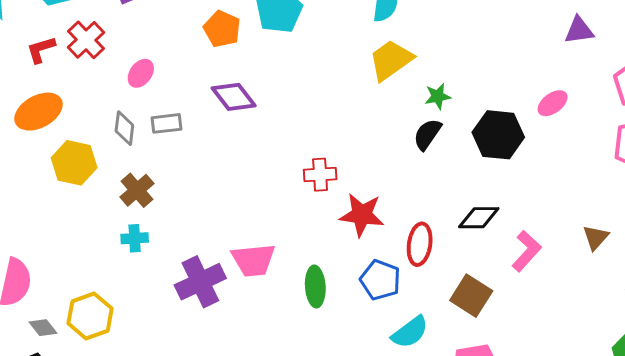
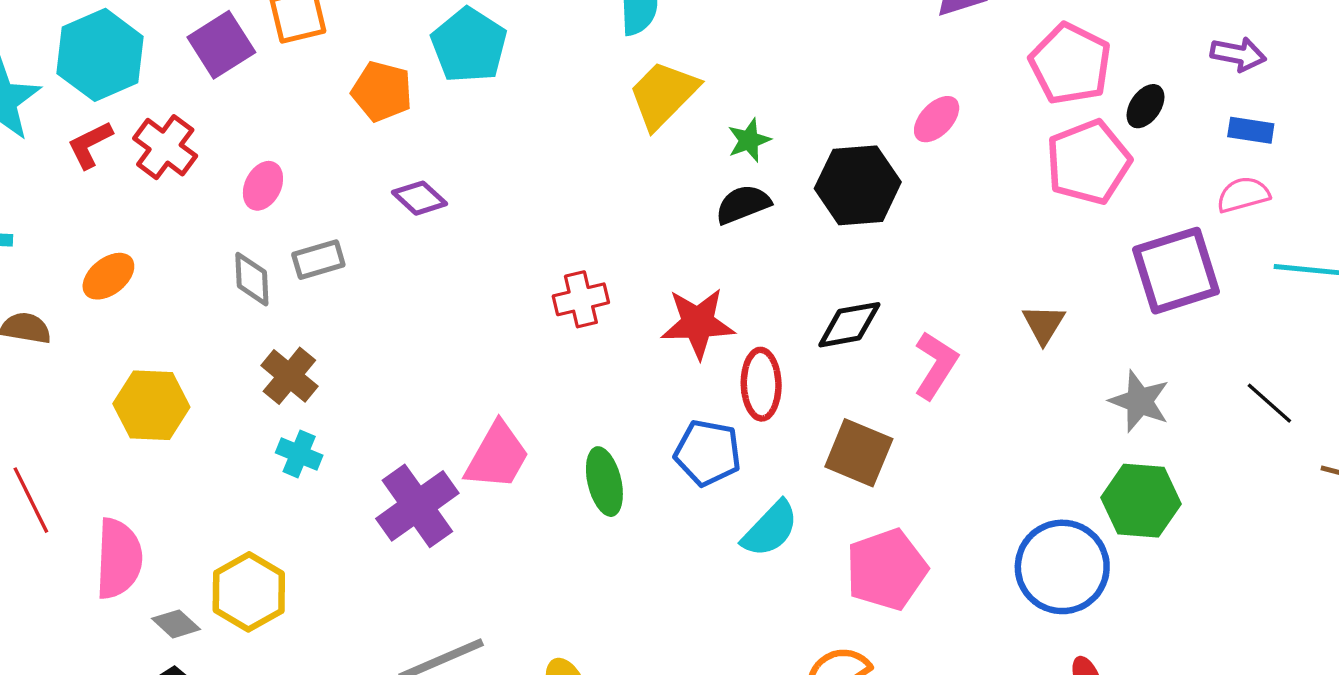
red L-shape: (41, 50) -> (90, 145), moved
purple diamond: (234, 97) -> (420, 198), size x0.7
orange ellipse: (38, 112) -> (108, 276), size x0.7
black semicircle: (427, 134) -> (743, 204), turned 44
yellow hexagon: (74, 163) -> (151, 405), moved
red star: (362, 215) -> (698, 323), moved
cyan cross: (135, 238) -> (299, 454), turned 36
pink trapezoid: (253, 260) -> (497, 456), turned -45

